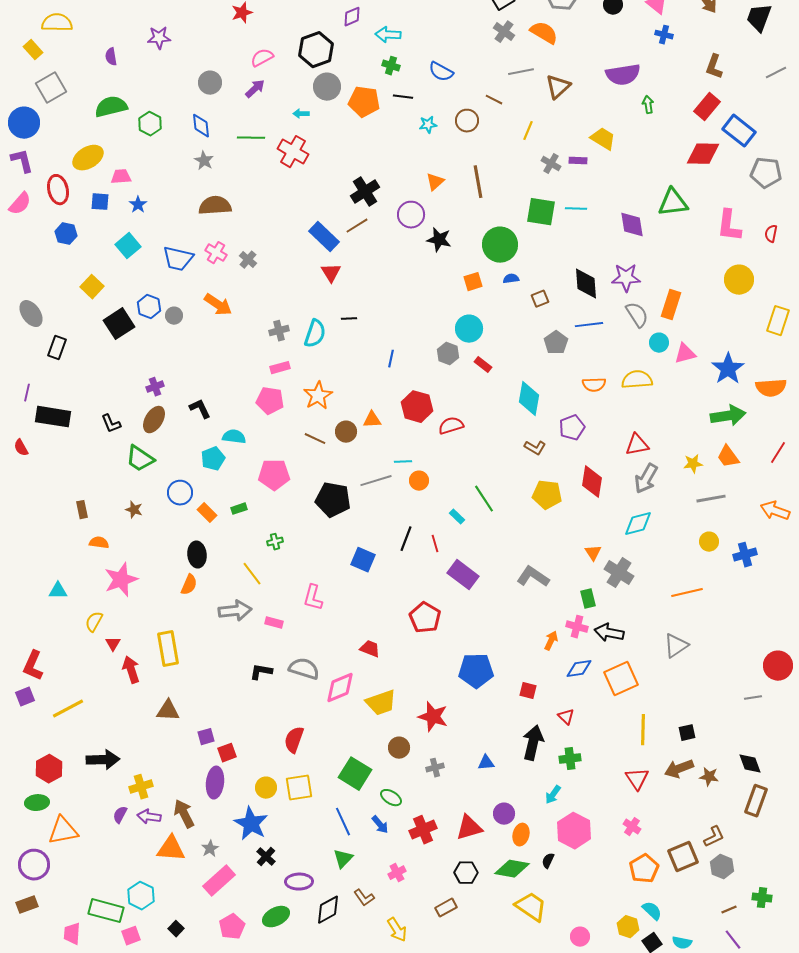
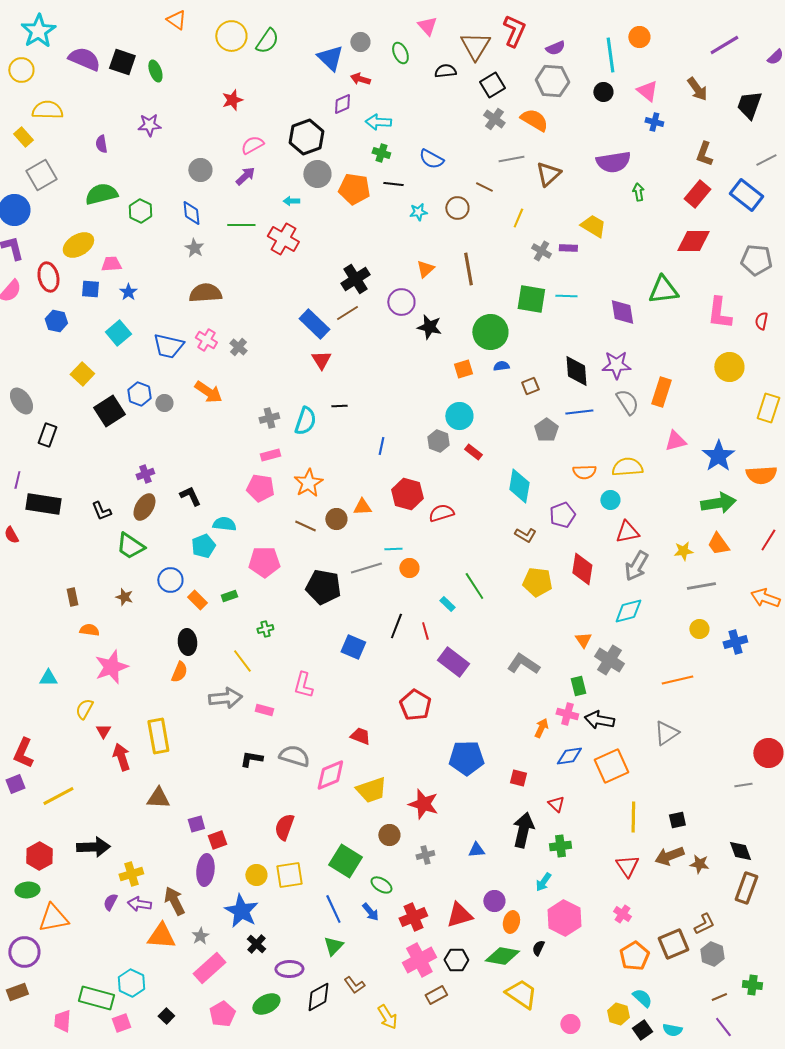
blue rectangle: (739, 131) -> (746, 195), moved
cyan circle: (659, 343) -> (610, 500), moved
pink cross: (397, 873) -> (419, 960), moved, size x1.8

